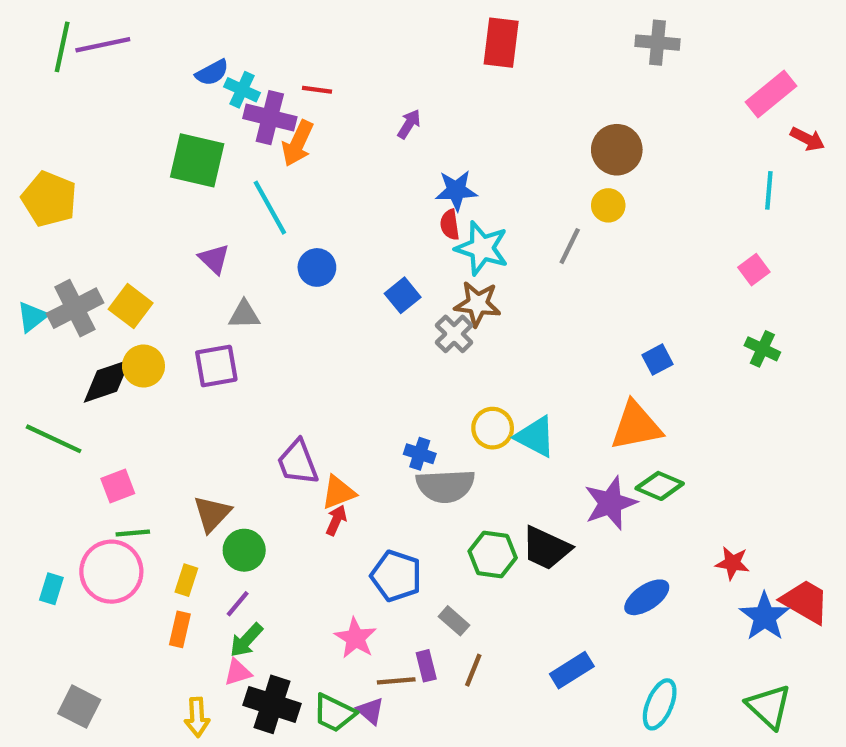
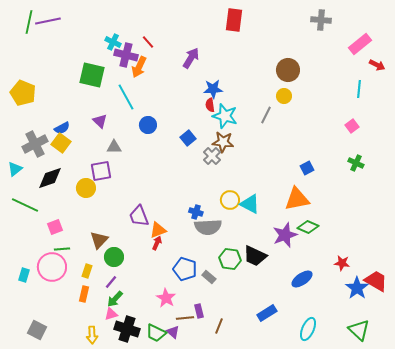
gray cross: (657, 43) -> (321, 20), moved
blue semicircle: (212, 73) -> (62, 128), moved
red line: (317, 90) -> (148, 42), turned 40
purple arrow: (409, 124) -> (191, 58), size x1.5
cyan triangle: (32, 317) -> (15, 169), moved
yellow circle: (143, 366) -> (86, 188), moved
gray rectangle: (454, 621) -> (209, 277), moved
brown line: (473, 670) -> (219, 326), moved

